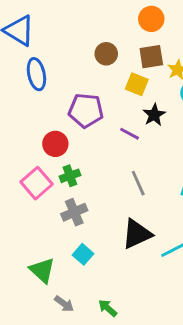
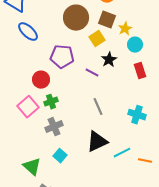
brown circle: (106, 54) -> (76, 18), size x1.6
brown square: (151, 57) -> (107, 20), turned 30
blue ellipse: (36, 74) -> (28, 32), turned -35
yellow square: (137, 84) -> (97, 39), turned 35

